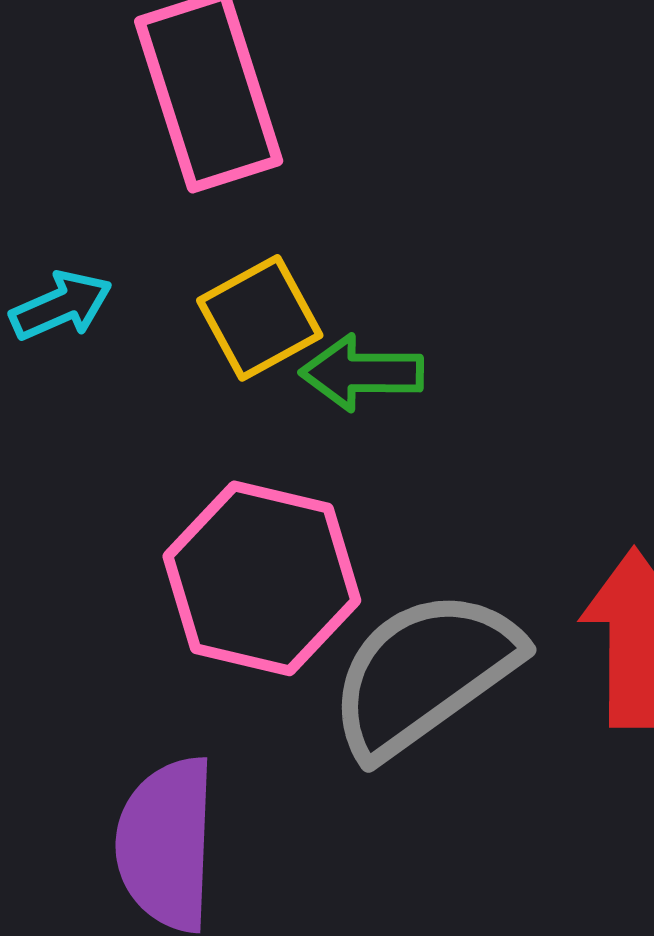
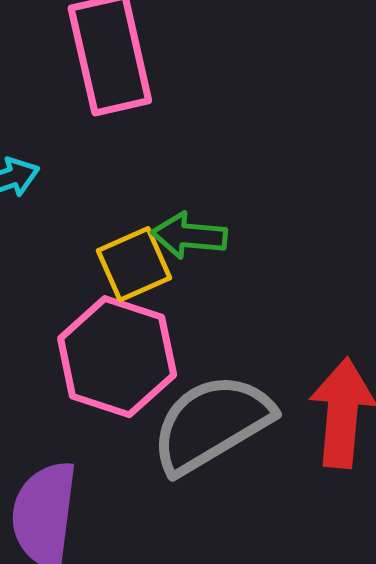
yellow square: (260, 318) -> (134, 264), moved

